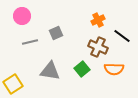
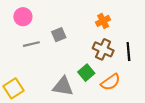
black line: (122, 36) -> (128, 52), moved, turned 48
orange semicircle: (114, 69) -> (110, 82), moved, turned -36
gray triangle: (50, 71) -> (63, 86), moved

